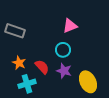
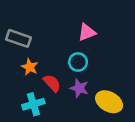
orange star: (19, 63) -> (30, 67), moved
yellow ellipse: (88, 82) -> (109, 102), turned -35

